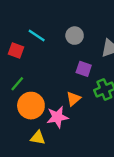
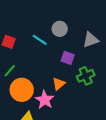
cyan line: (37, 36) -> (40, 40), moved
pink star: (57, 117) -> (45, 100), turned -30

